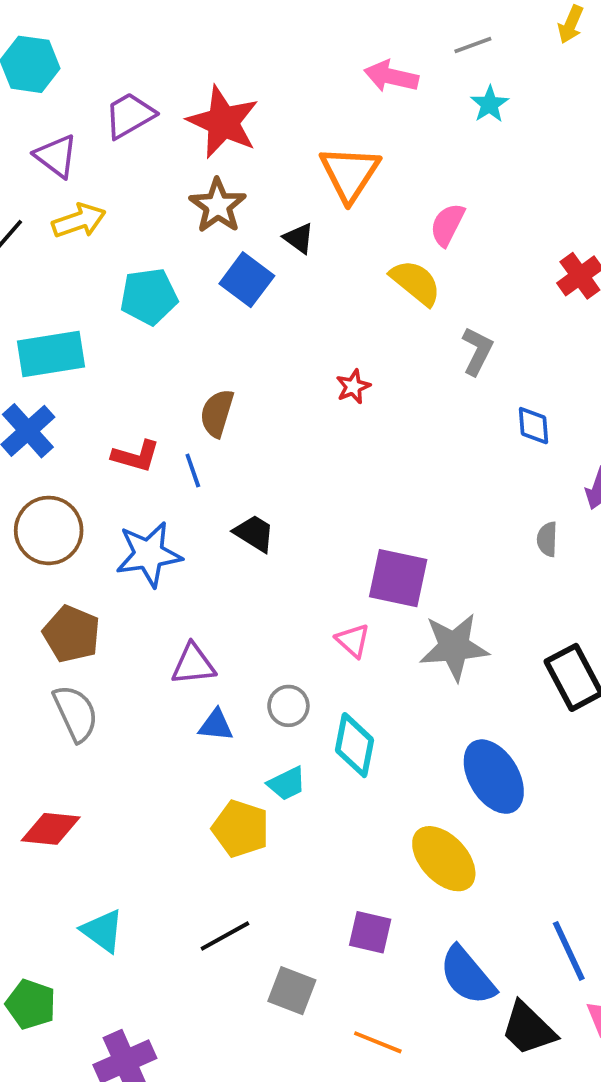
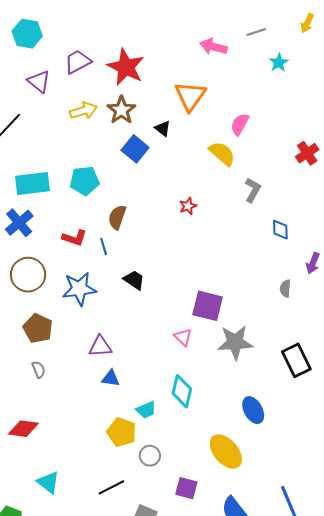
cyan star: (490, 104) -> (279, 63), moved
yellow arrow: (79, 221) -> (83, 111), moved
cyan pentagon: (149, 297) -> (85, 181), moved
gray circle: (288, 706) -> (150, 456), moved
gray semicircle: (76, 713) -> (39, 369), size x0.6
blue ellipse: (494, 777) -> (253, 410), size x0.7

